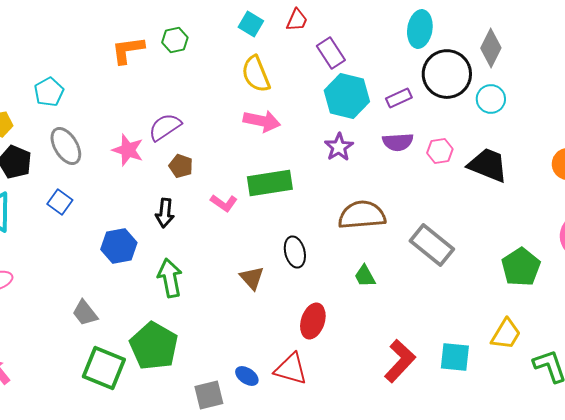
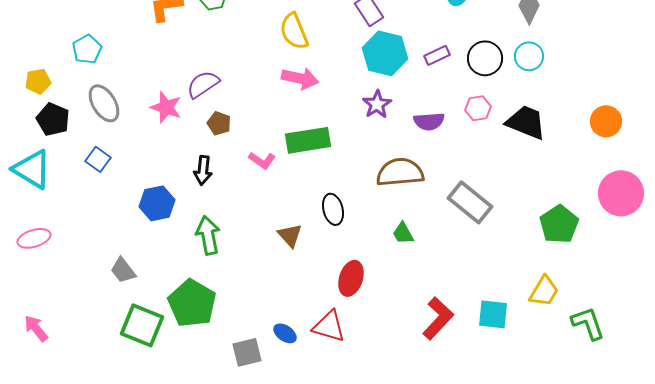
black circle: (447, 74) -> (485, 58), moved, size x0.7
purple semicircle: (398, 142) -> (429, 121), moved

